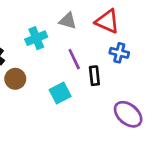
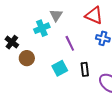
gray triangle: (68, 21) -> (56, 15), moved, turned 48
black rectangle: (94, 76) -> (85, 69), moved

